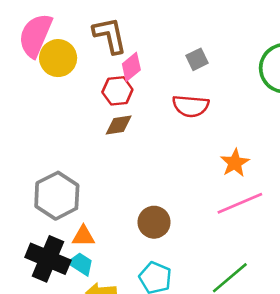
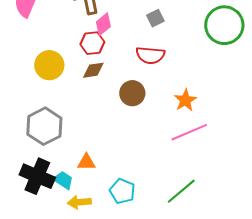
yellow circle: (58, 58) -> (49, 65), moved
brown circle: (154, 222) -> (132, 93), moved
orange triangle: (83, 236) -> (86, 162), moved

